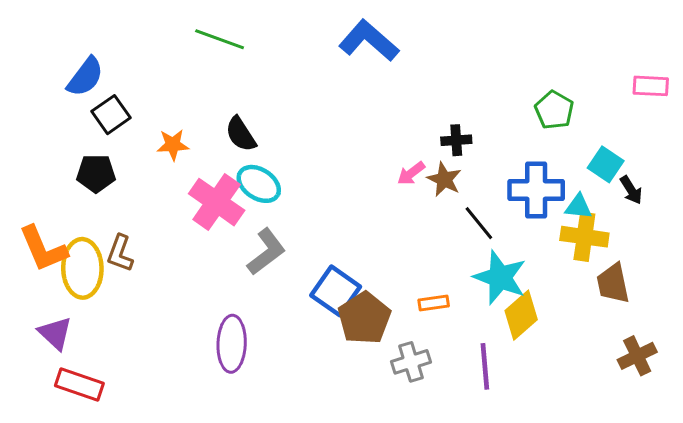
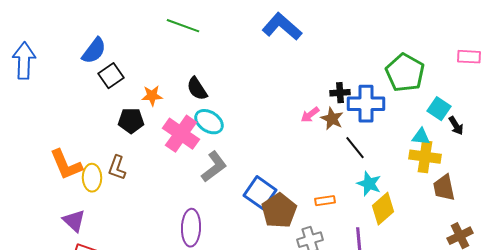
green pentagon: (554, 110) -> (405, 73), size x1.5
black pentagon: (96, 173) -> (131, 121), moved
blue cross: (536, 190) -> (366, 104), moved
yellow ellipse: (82, 268) -> (92, 178), size x0.7
cyan star: (500, 277) -> (369, 184), size x0.7

